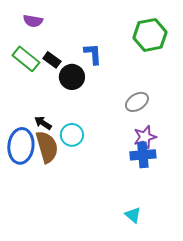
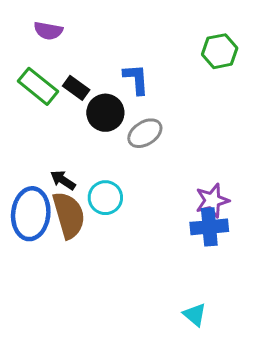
green hexagon: (150, 35) -> (220, 51), size x0.7
gray ellipse: (137, 102) -> (145, 133), moved

